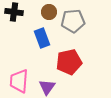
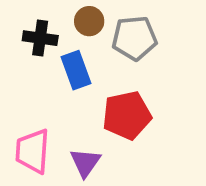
black cross: (14, 12) -> (40, 38), moved

